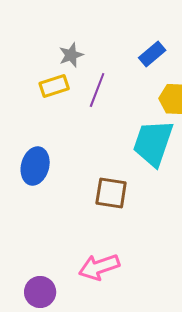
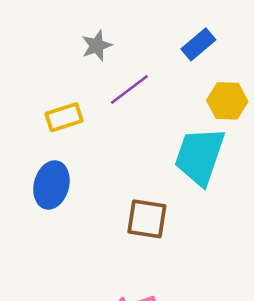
yellow rectangle: (54, 86) -> (64, 117), moved
purple line: (97, 90) -> (129, 90), turned 32

